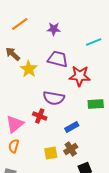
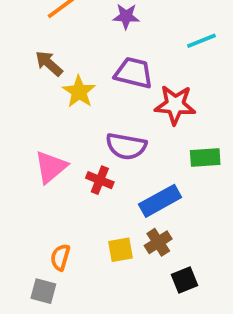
pink triangle: (15, 124) -> (51, 167), moved
blue rectangle: (72, 127) -> (160, 201), size x1.5
orange semicircle: (14, 146) -> (60, 257), moved

